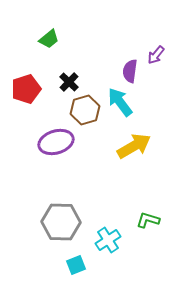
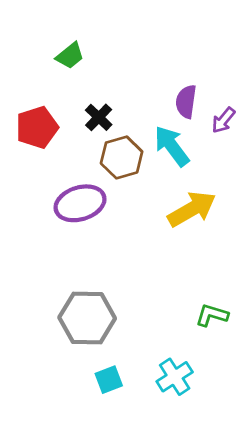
purple arrow: (156, 55) -> (223, 120), moved
cyan cross: (108, 240) -> (175, 377), moved

